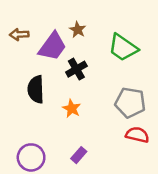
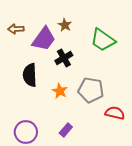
gray pentagon: (130, 103) -> (91, 90), moved

